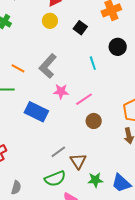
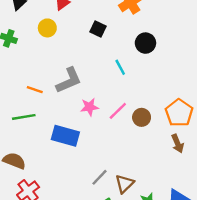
yellow circle: (50, 21) -> (47, 28), moved
gray L-shape: (48, 66) -> (69, 80), turned -145
brown circle: (94, 121) -> (142, 117), moved
brown triangle: (78, 161) -> (124, 184), turned 30

